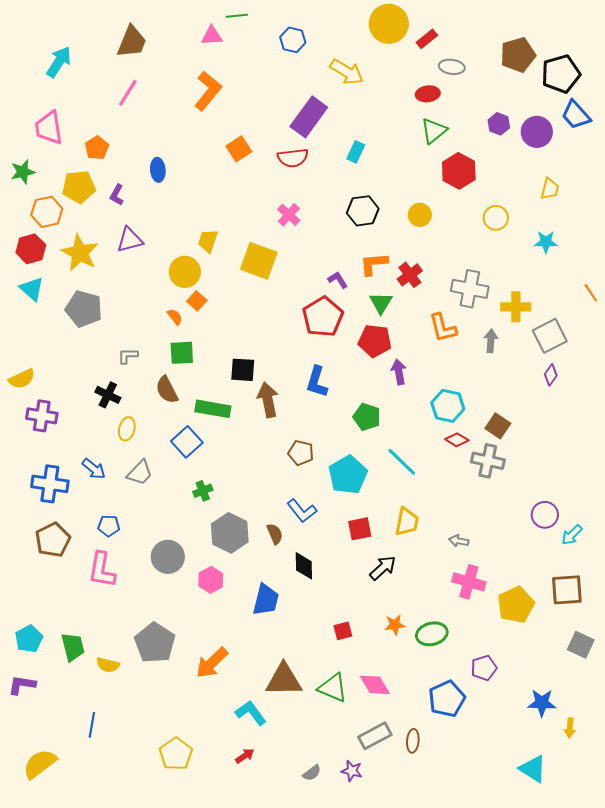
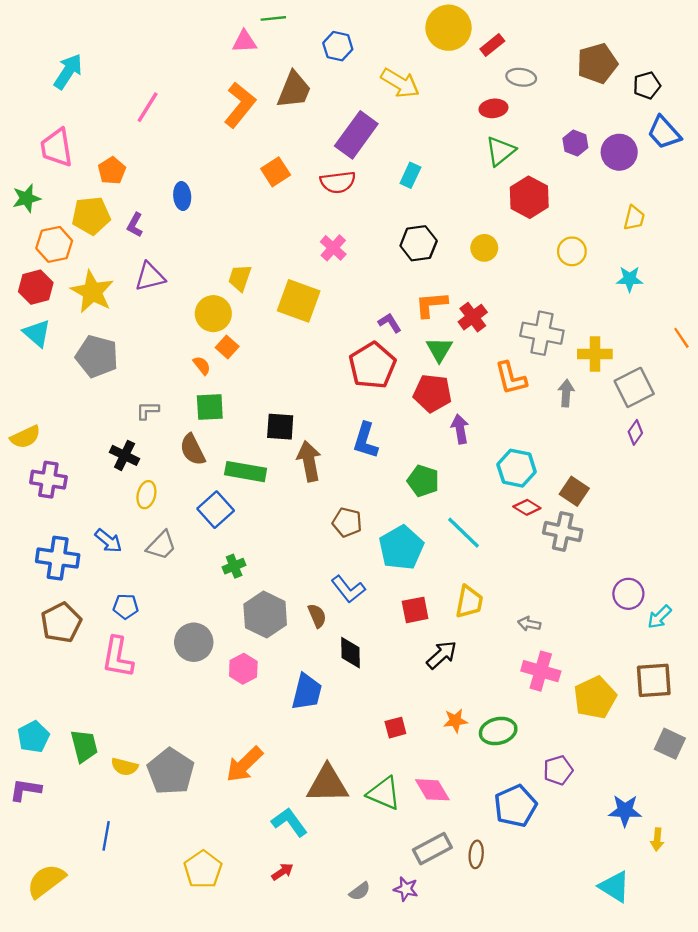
brown trapezoid: (132, 42) -> (294, 90), moved
black pentagon: (561, 74) -> (647, 85), size x0.6
gray pentagon: (155, 643) -> (171, 771), moved

